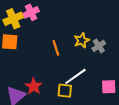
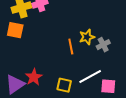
orange line: (56, 48) -> (71, 47), moved
white line: (75, 76) -> (90, 77), moved

